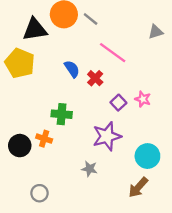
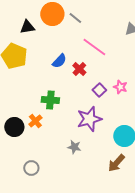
black triangle: (35, 29) -> (27, 27), size x0.7
blue semicircle: (72, 69) -> (59, 61), turned 77
orange cross: (44, 139) -> (35, 121), turned 32

